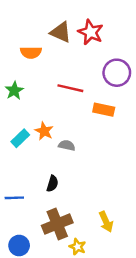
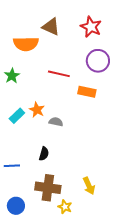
red star: (91, 32) -> (91, 27), moved
orange semicircle: (31, 52) -> (26, 44), size x1.4
brown cross: (57, 224) -> (48, 188), turned 30

